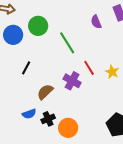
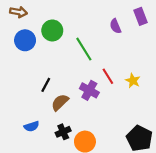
black line: (26, 68) -> (46, 85), moved
blue semicircle: (29, 114) -> (32, 126), moved

